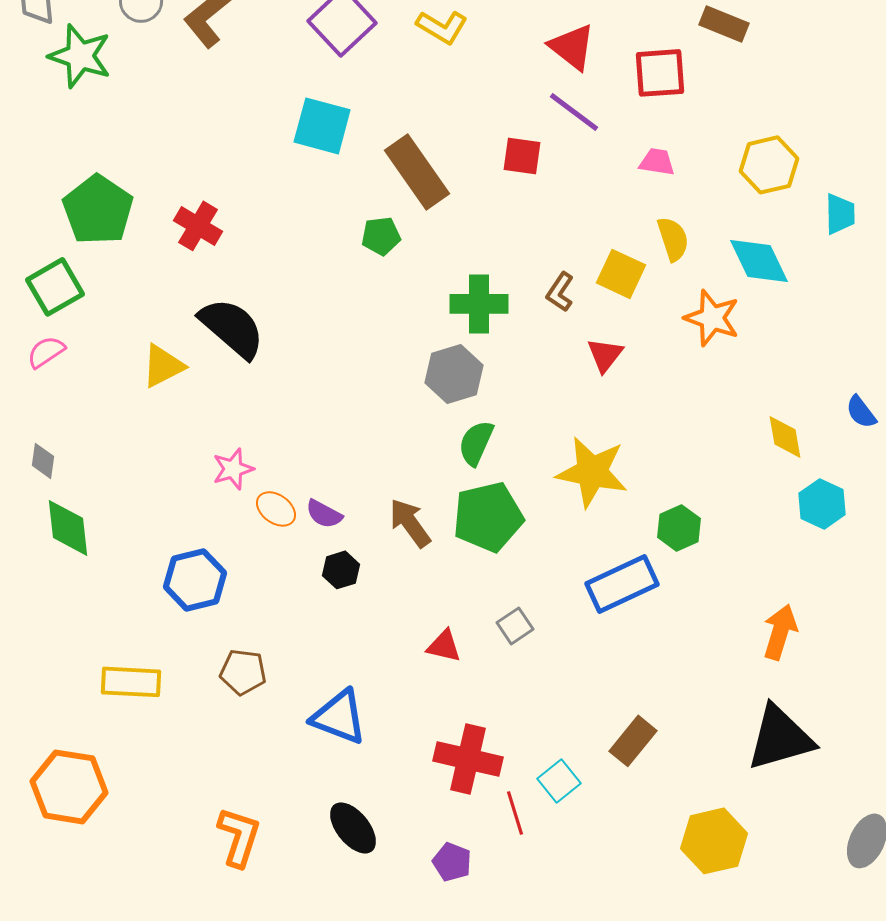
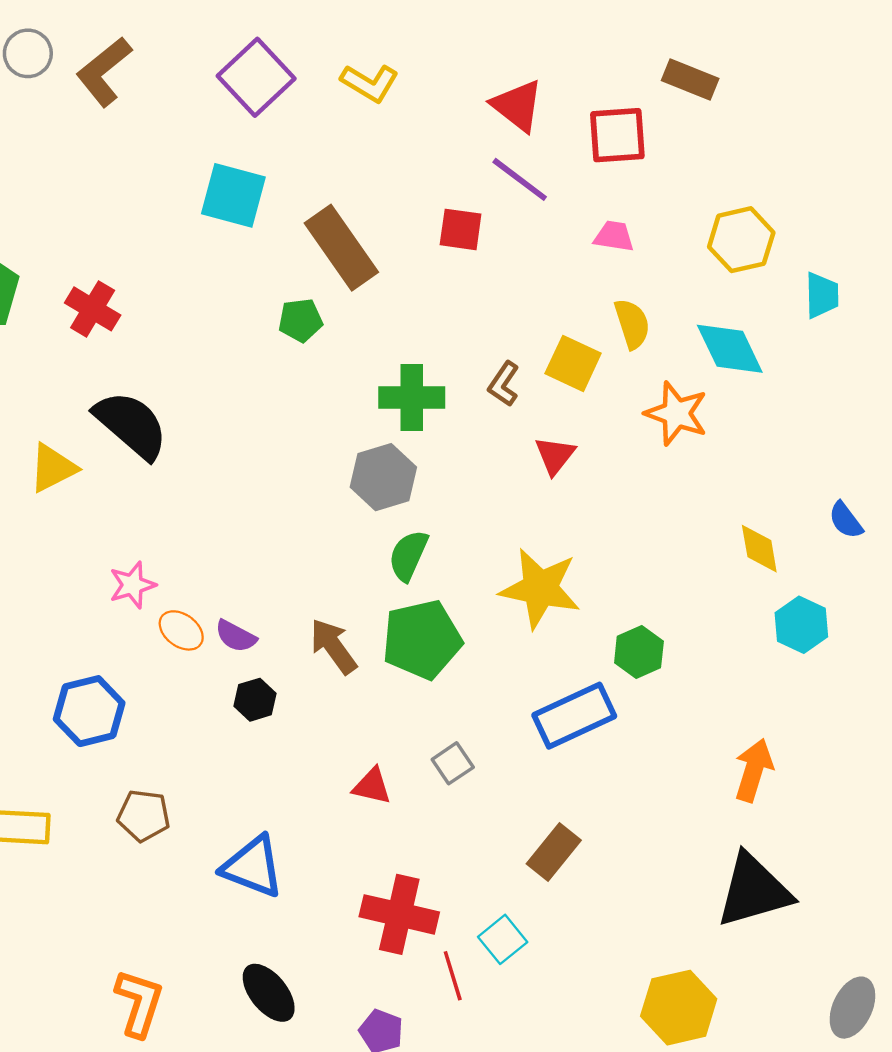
brown rectangle: (633, 741) -> (554, 852), moved

